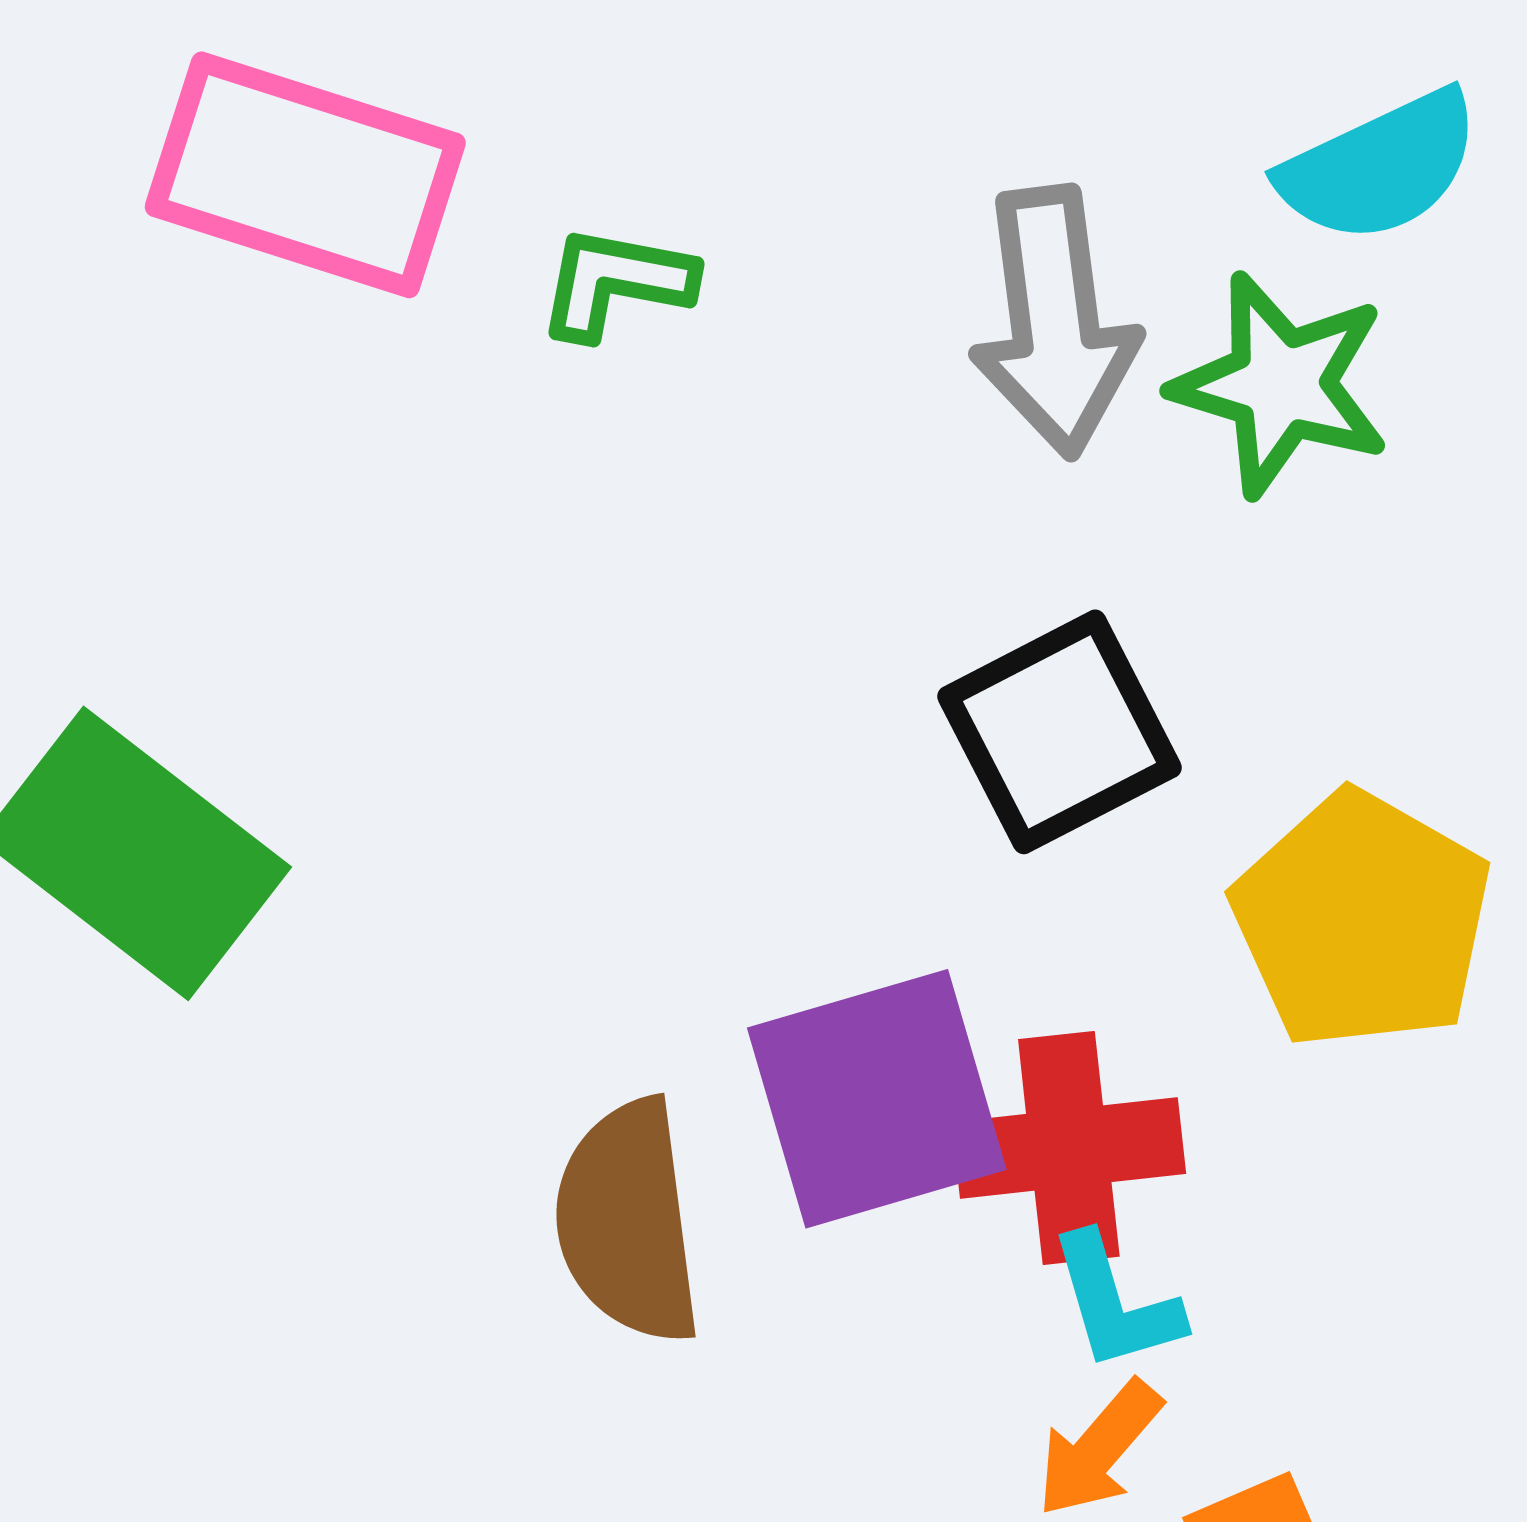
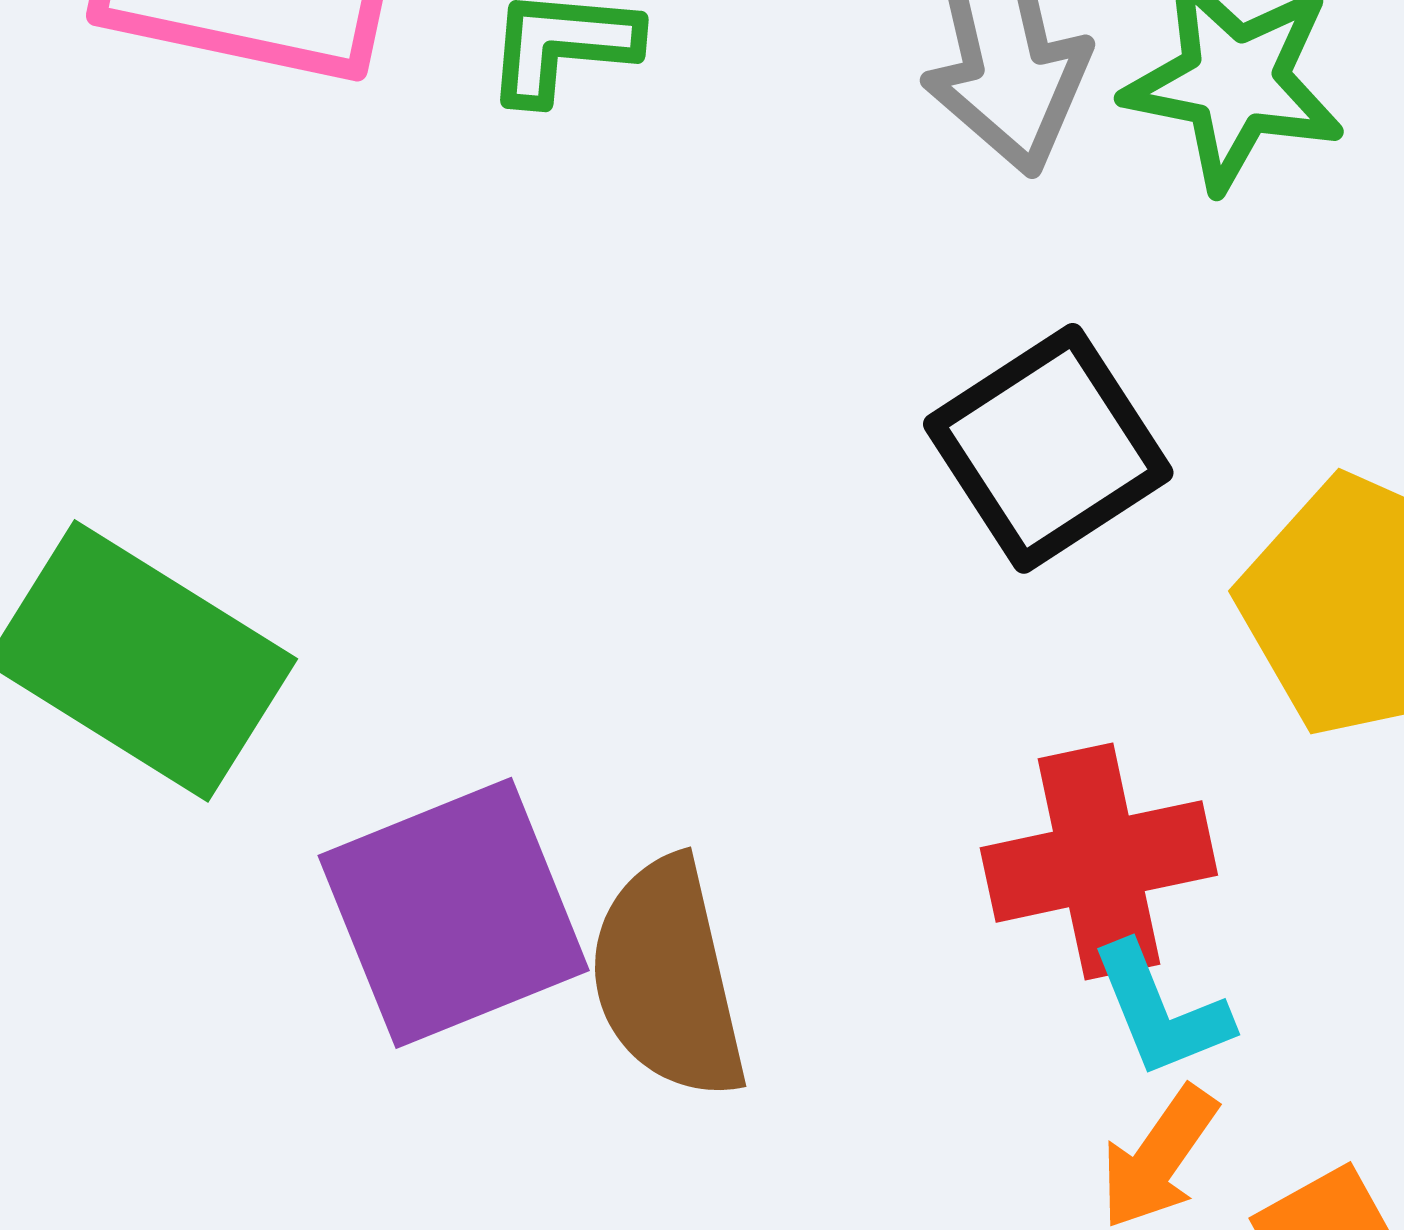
purple square: (877, 1099) -> (454, 913), moved

